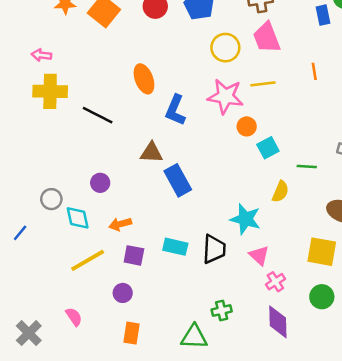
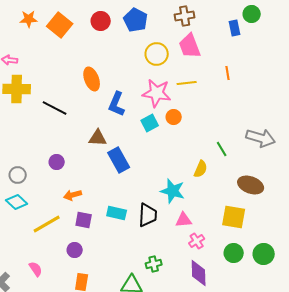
cyan square: (268, 148) -> (150, 123), moved
green line: (307, 167) -> (222, 149), turned 56
cyan diamond: (78, 218) -> (17, 202), moved, turned -35
pink triangle: (259, 255) -> (184, 220), turned -48

